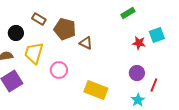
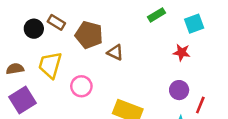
green rectangle: (128, 13) -> (157, 15), moved
black circle: (16, 33) -> (34, 29), moved
cyan square: (157, 35) -> (194, 24), moved

